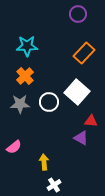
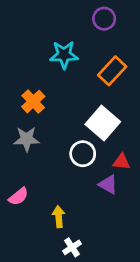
cyan star: (27, 46) -> (64, 55), moved
white circle: (49, 102) -> (83, 154), moved

